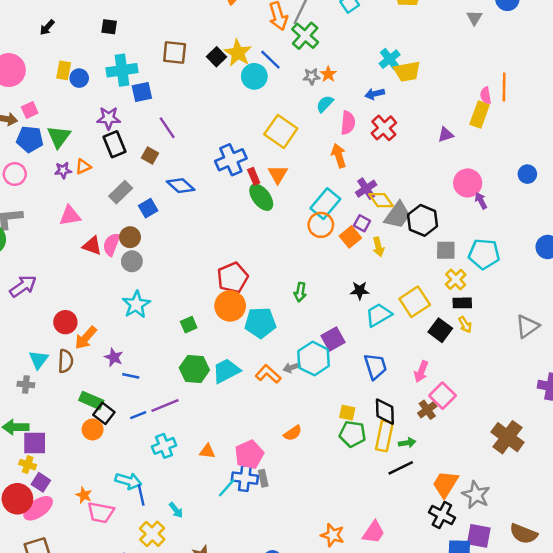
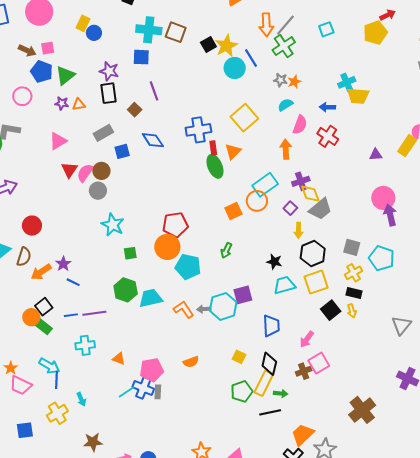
cyan cross: (122, 70) -> (149, 30), moved
red cross: (384, 128) -> (328, 136), turned -30
purple arrow: (481, 201) -> (390, 215), size x1.5
pink triangle: (70, 216) -> (58, 141), turned -36
black hexagon: (423, 220) -> (313, 253), moved
orange square: (350, 237) -> (233, 211), moved
red triangle: (92, 246) -> (69, 170), turned 30
cyan star: (136, 305) -> (113, 225), moved, turned -30
gray triangle: (527, 326) -> (401, 325), turned -30
orange arrow: (86, 338) -> (41, 272), moved
green rectangle: (91, 400) -> (42, 326), moved
green pentagon: (352, 434) -> (242, 391), moved, turned 30

